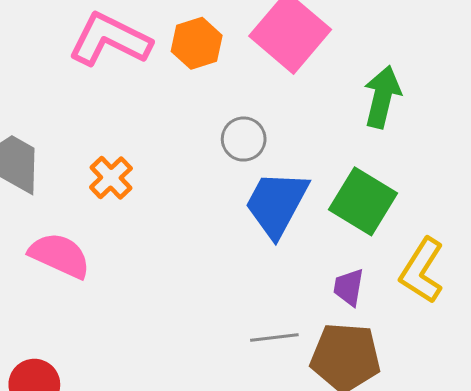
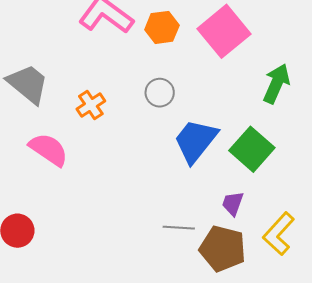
gray circle: (244, 139) -> (160, 93), moved
yellow L-shape: (422, 271) -> (279, 234), moved

